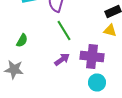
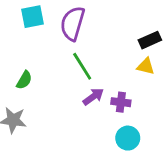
purple cross: (92, 56) -> (121, 102), size x0.6
purple arrow: (62, 60) -> (93, 97), moved

